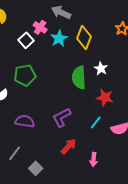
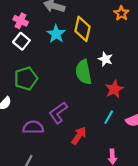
pink cross: (40, 27) -> (21, 21), moved
red star: (105, 98) -> (114, 89), turned -30
purple L-shape: (62, 117) -> (58, 113), moved
red arrow: (69, 146) -> (79, 136), moved

